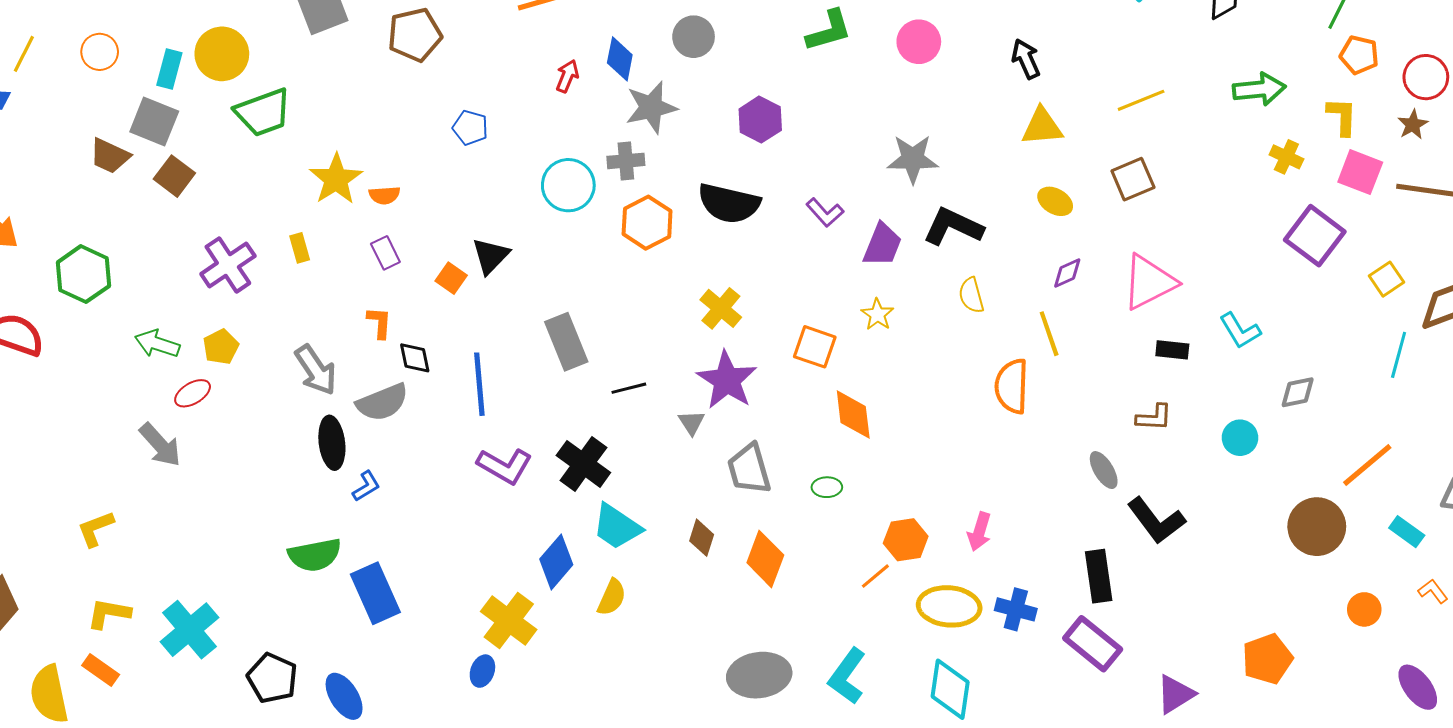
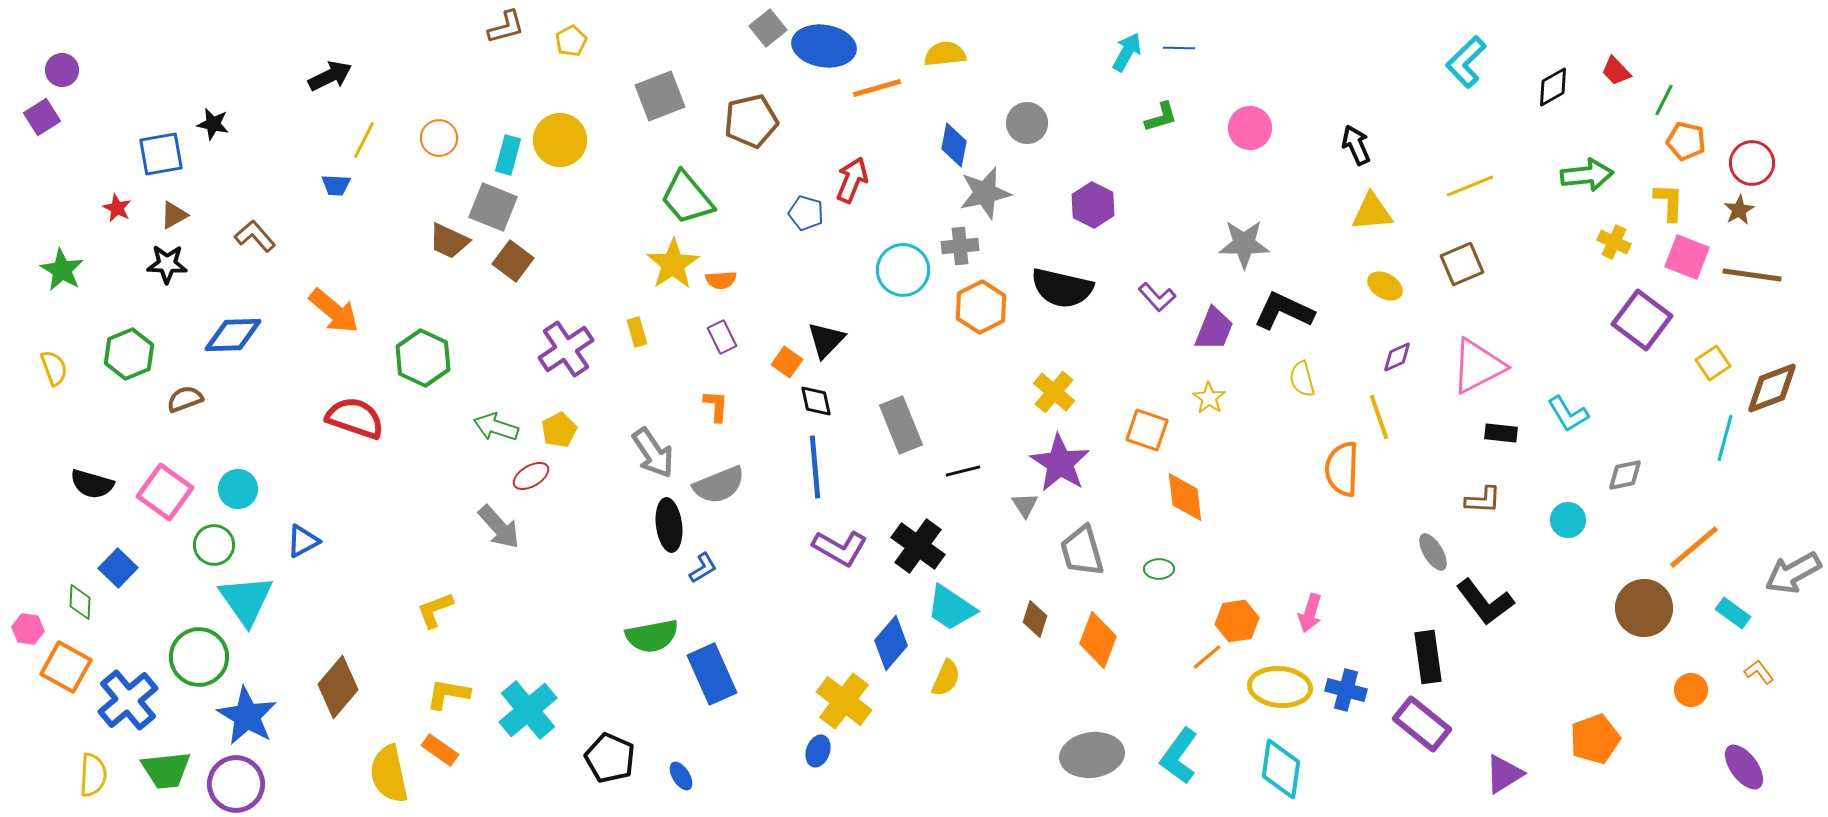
green L-shape: (829, 31) -> (1161, 117), size x0.7
red arrow: (567, 76) -> (852, 180), moved, size x1.4
green trapezoid: (263, 112) -> (687, 198), moved, turned 70
black diamond: (415, 358) -> (816, 401), moved
blue ellipse: (344, 696) -> (681, 776), size x0.6

